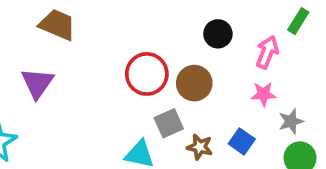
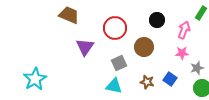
red circle: (147, 74) -> (115, 28), moved
purple triangle: (37, 83) -> (85, 47), moved
gray square: (169, 123) -> (119, 63), moved

